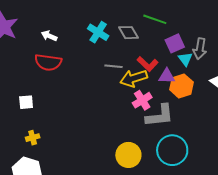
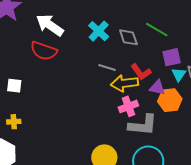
white arrow: (49, 36) -> (50, 25), size x1.8

